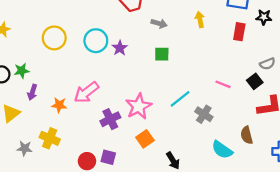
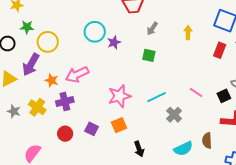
gray arrow: (159, 24) -> (152, 29), turned 96
yellow circle: (54, 38) -> (48, 42), moved
green star: (22, 71) -> (27, 27), moved
purple arrow: (32, 92) -> (31, 65), size x1.6
purple cross: (110, 119) -> (65, 102), moved
cyan semicircle: (222, 150) -> (183, 149), turned -72
purple square: (108, 157) -> (92, 129), moved

